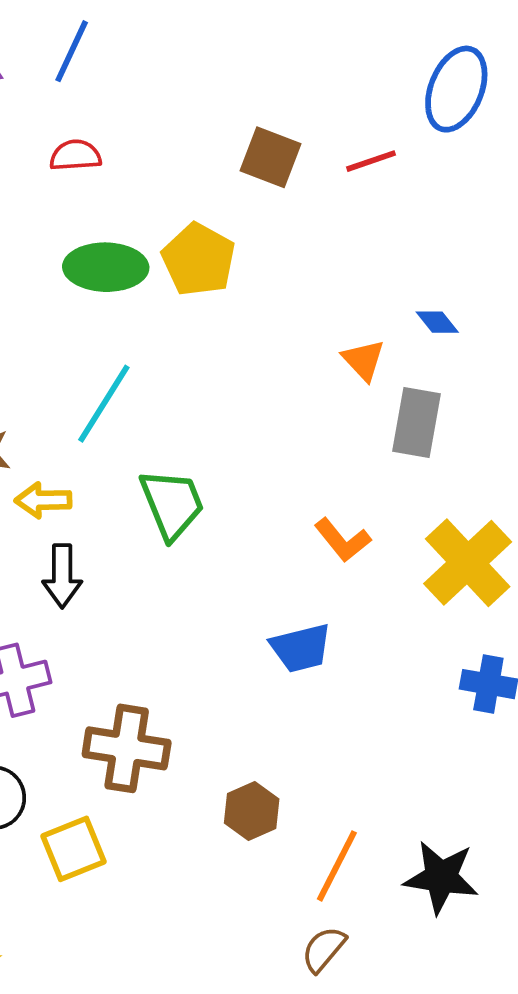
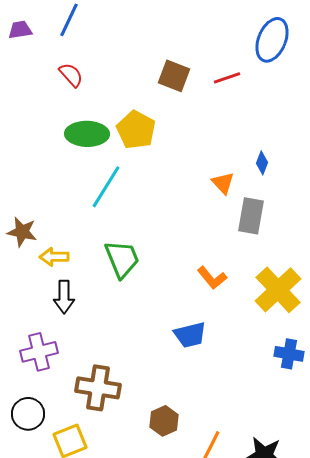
red semicircle: (75, 155) -> (71, 75), turned 52
blue diamond: (437, 322) -> (262, 163), turned 60
cyan line: (104, 404) -> (106, 187), moved

